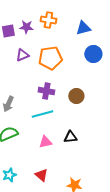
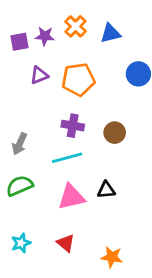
orange cross: (48, 20) -> (75, 26), turned 35
blue triangle: (83, 28) -> (110, 33), moved
pink triangle: (45, 142) -> (71, 197), size x1.5

